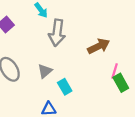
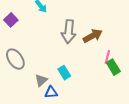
gray arrow: (57, 33) -> (69, 32), moved
gray triangle: (45, 71) -> (41, 80), moved

